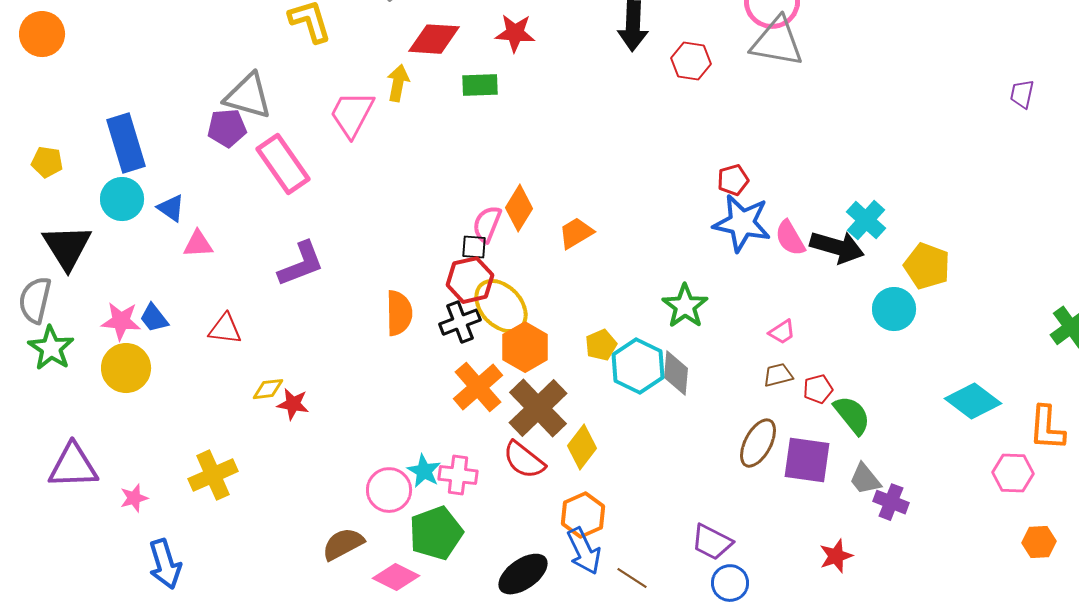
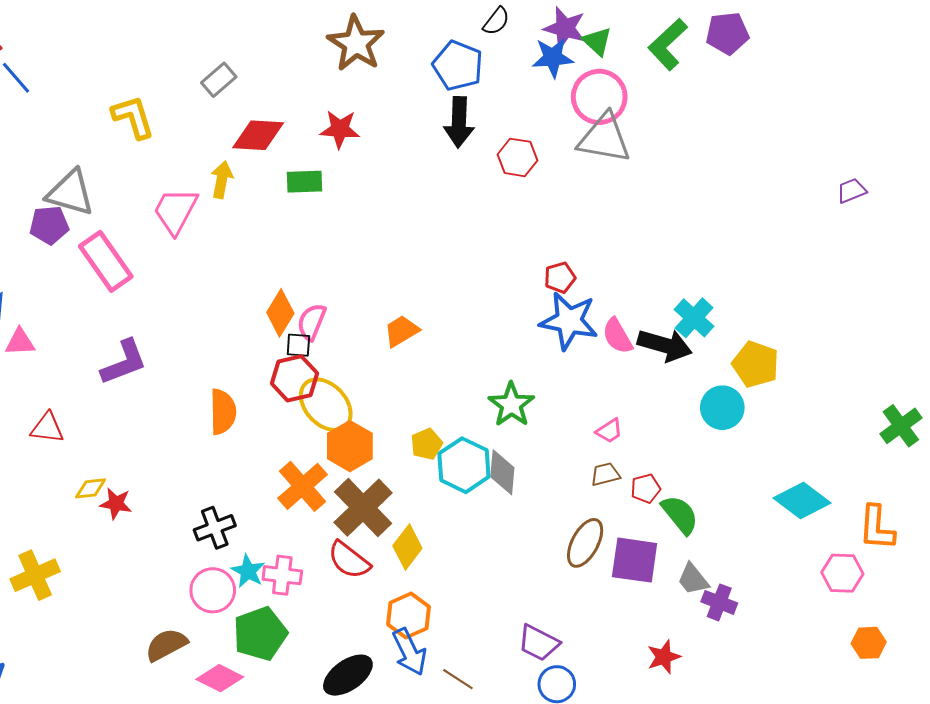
purple trapezoid: (1022, 94) -> (851, 191), turned 56
orange diamond: (519, 208) -> (280, 313), moved
black cross: (460, 322) -> (215, 528), moved

